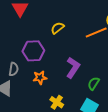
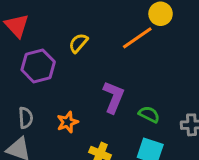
purple hexagon: (33, 51) -> (38, 66), moved
green semicircle: (94, 83) -> (149, 114), turned 96

